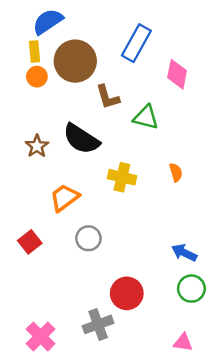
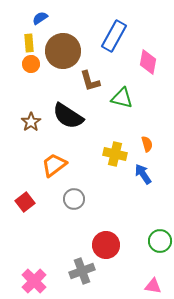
blue semicircle: (48, 22) -> (40, 18), size x0.6
yellow cross: (122, 177) -> (115, 154), moved
blue arrow: (184, 253) -> (143, 174), moved, turned 30

